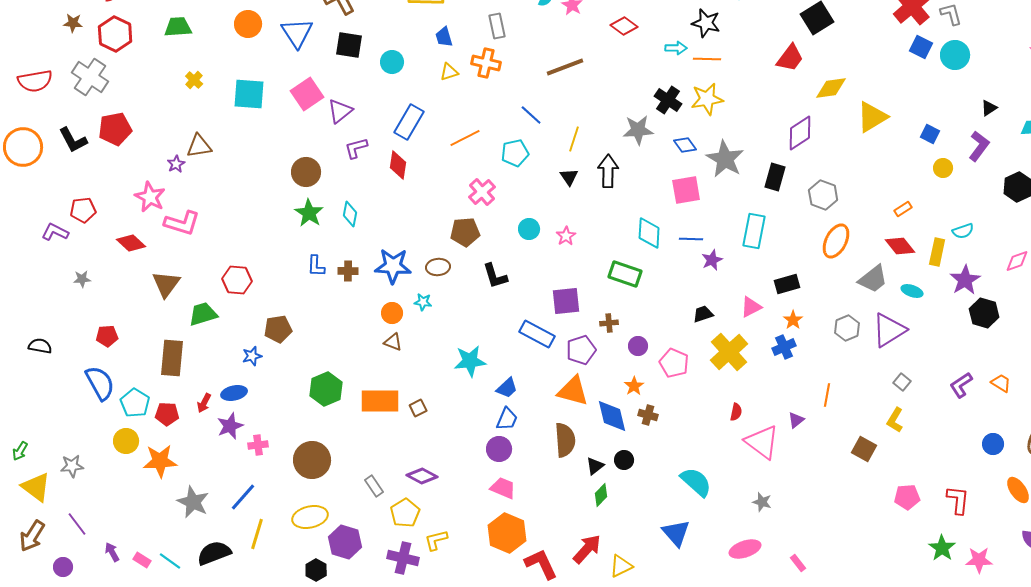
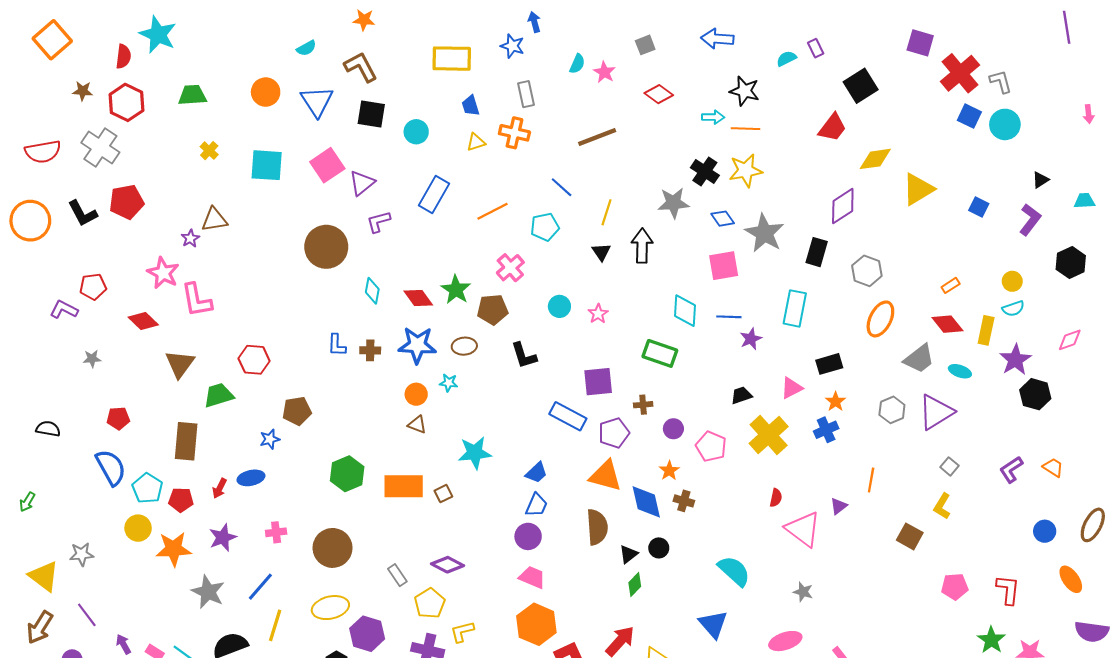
red diamond: (398, 165) -> (418, 298), moved, turned -44
yellow circle: (943, 168) -> (1012, 281), moved
brown circle: (306, 172) -> (326, 247), size x1.4
green star: (309, 213) -> (456, 290), moved
pink L-shape: (182, 223) -> (197, 300), turned 63
cyan star: (470, 361) -> (475, 453), moved
purple star: (230, 426) -> (223, 537), moved
green arrow: (20, 451) -> (27, 502), moved

